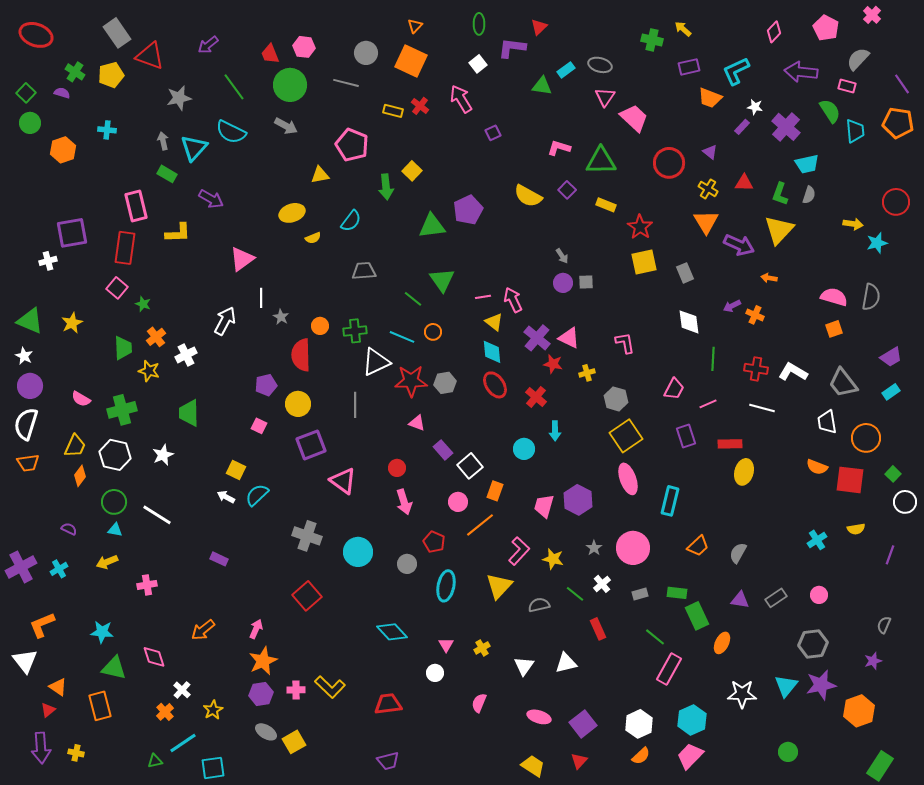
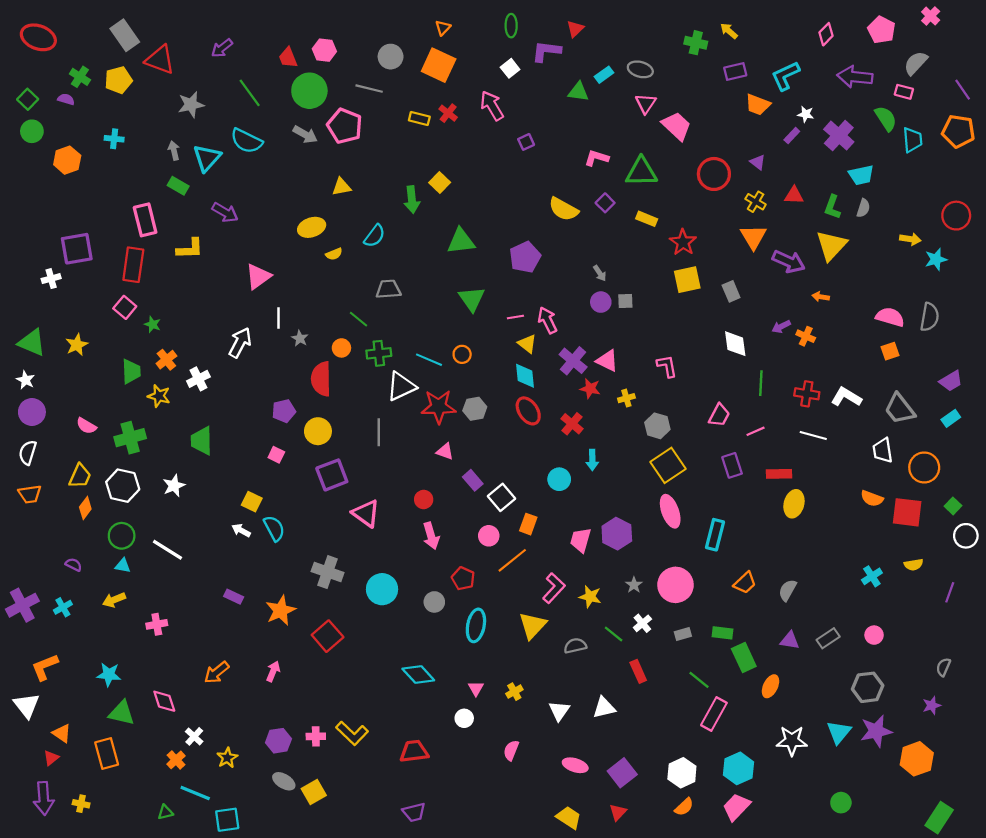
pink pentagon: (352, 145) -> (345, 126), moved
purple pentagon: (468, 210) -> (525, 257), moved
green line: (413, 299) -> (359, 319), moved
white semicircle: (26, 424) -> (28, 453), size x0.7
cyan semicircle: (257, 495) -> (274, 528), turned 105
orange star: (263, 661) -> (281, 610), moved
cyan line: (183, 743) -> (195, 793), turned 56

